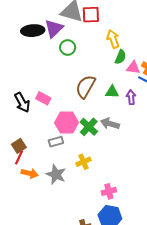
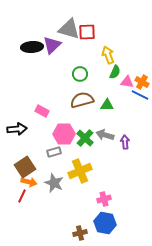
green circle: (68, 47) -> (80, 74), moved
brown semicircle: (86, 87) -> (82, 100), turned 45
purple arrow: (131, 97) -> (125, 142), moved
black arrow: (22, 102) -> (17, 129), moved, turned -66
brown square: (19, 146) -> (25, 167), moved, size x1.5
red line: (19, 157) -> (22, 196), moved
yellow cross: (83, 162) -> (80, 171), size x1.6

